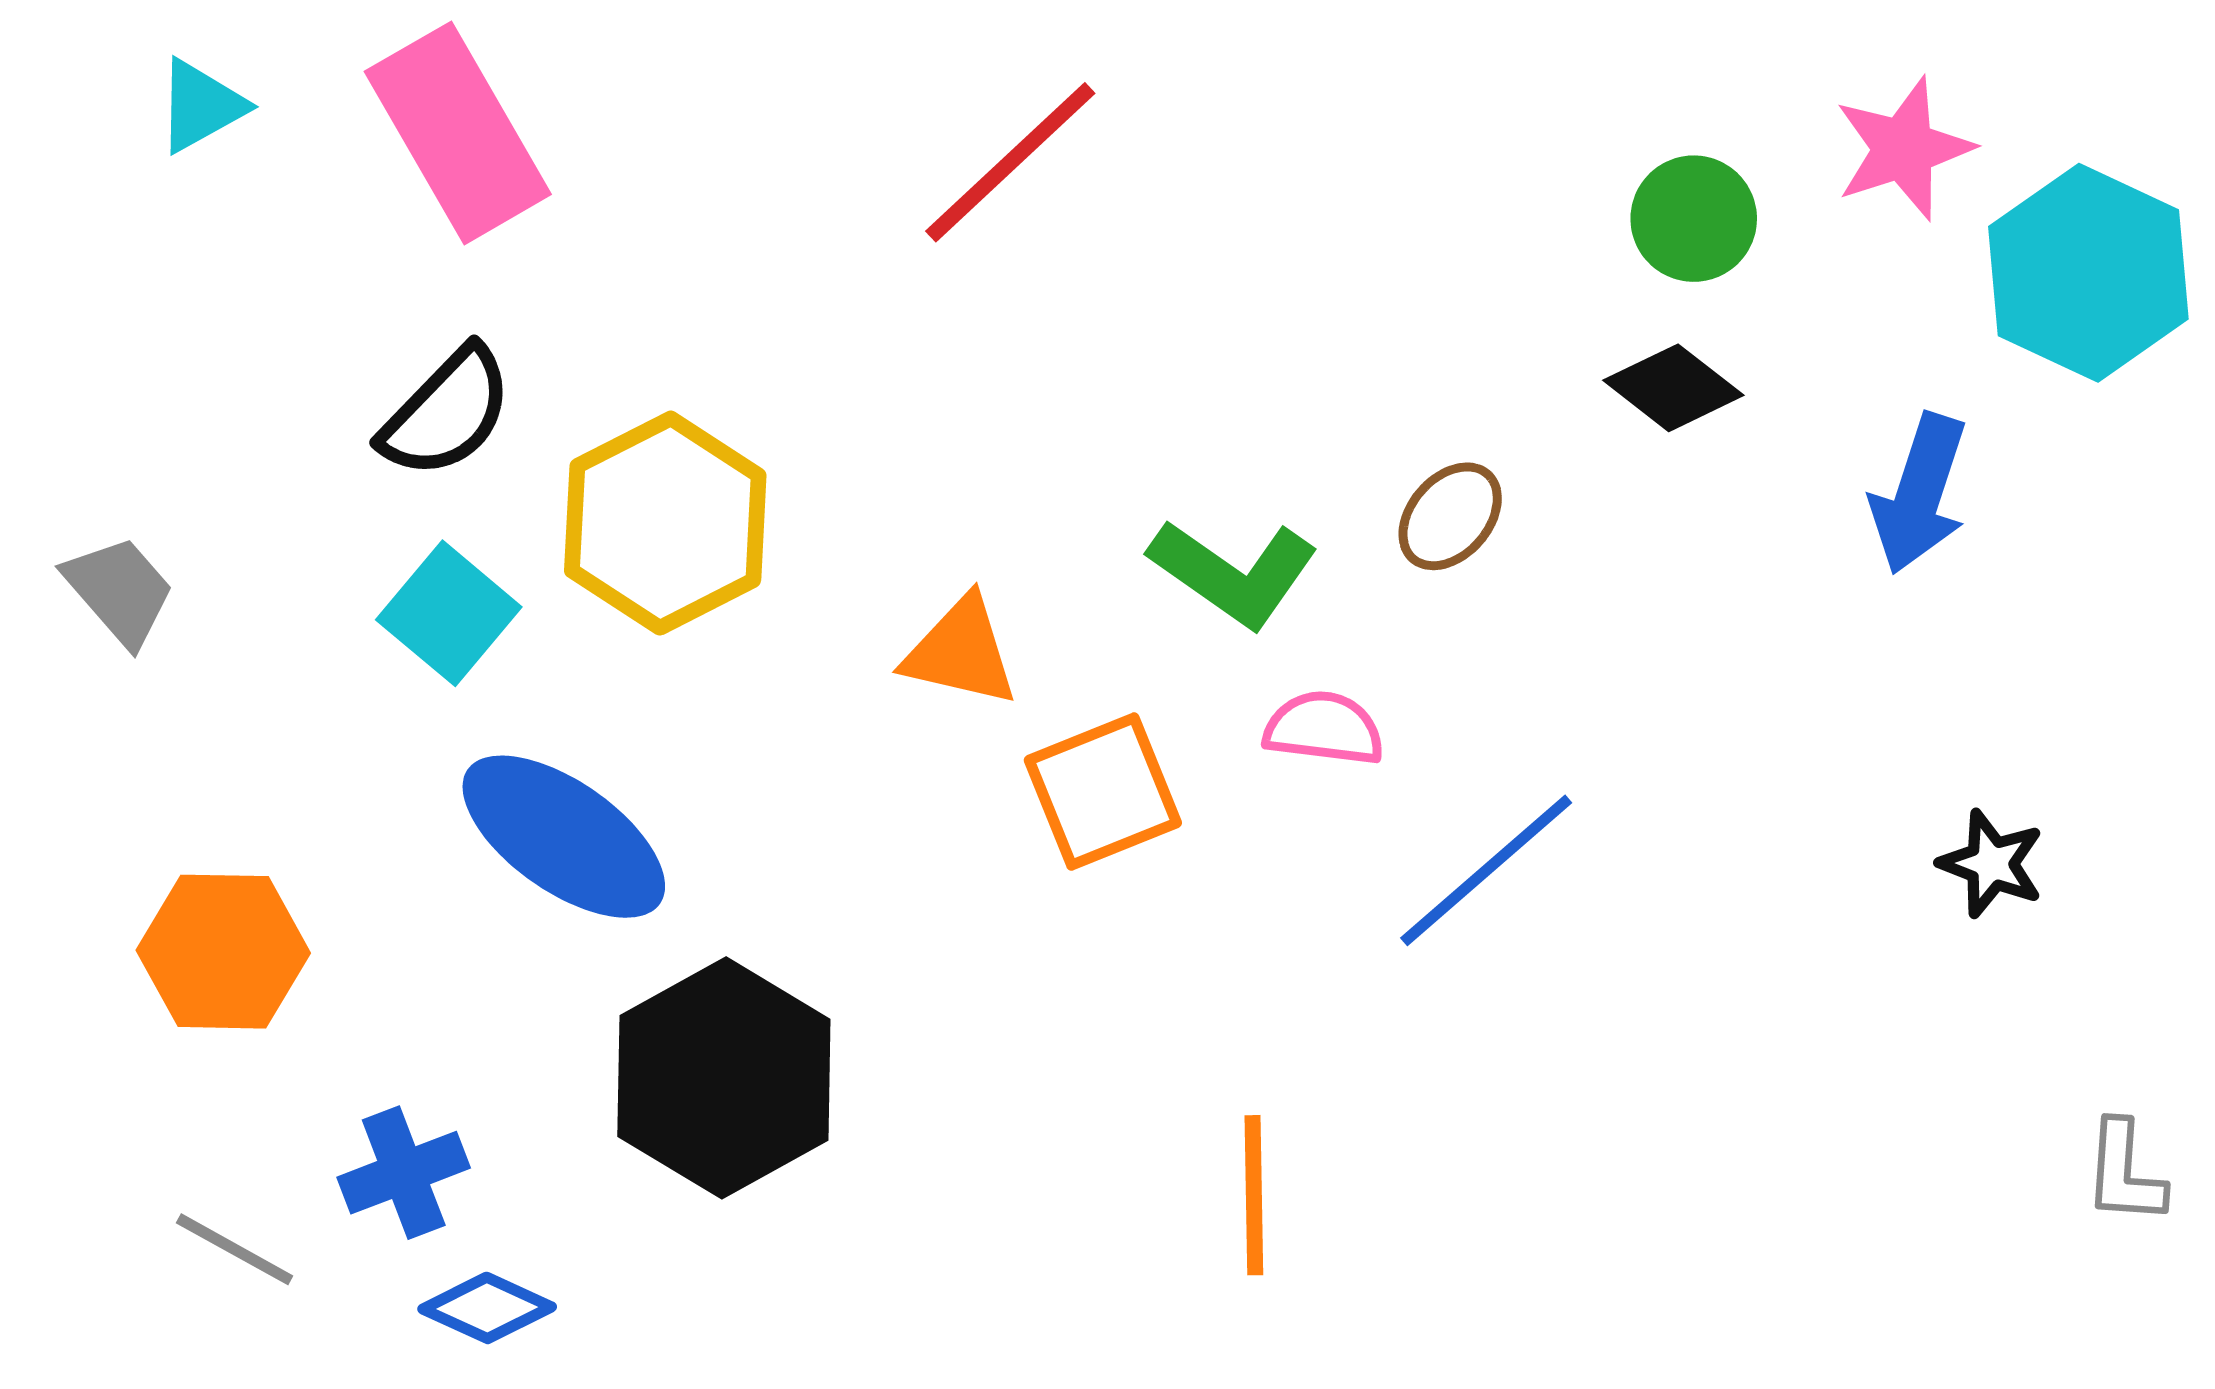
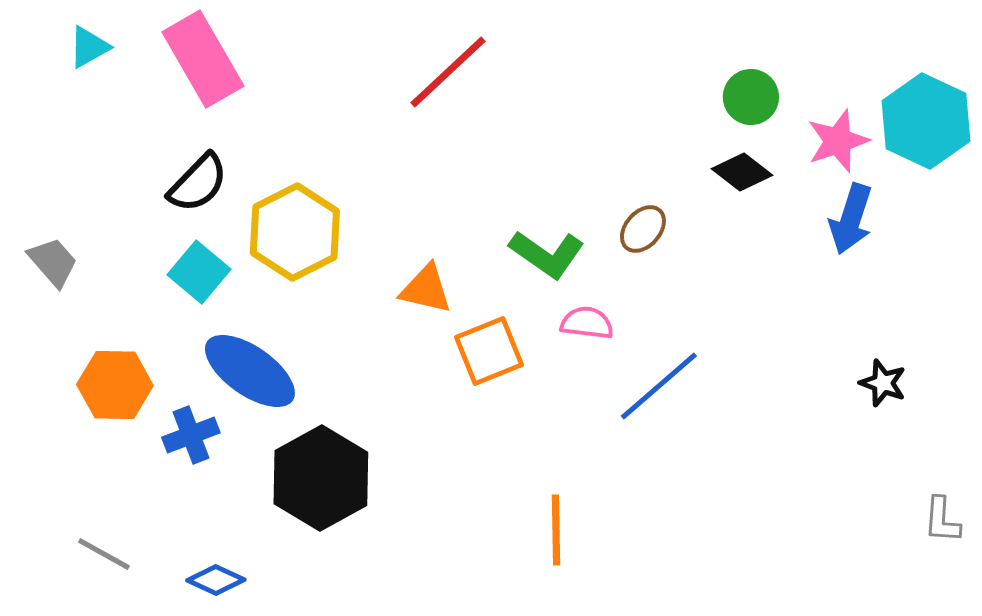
pink star: (1903, 149) -> (838, 141), moved
orange hexagon: (223, 952) -> (115, 385), moved
blue cross: (404, 1173) -> (191, 435), moved

